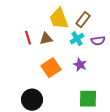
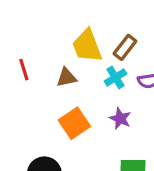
red line: (28, 38) -> (24, 70), moved

